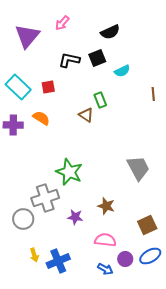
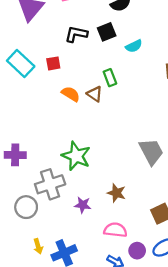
orange semicircle: (41, 118) -> (71, 94), moved
purple cross: (13, 125) -> (15, 155), moved

